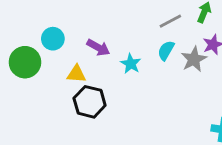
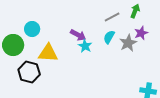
purple arrow: (98, 48) -> (78, 35), moved
yellow triangle: (76, 74) -> (48, 53), size x1.5
black hexagon: (90, 102) -> (29, 72), moved

